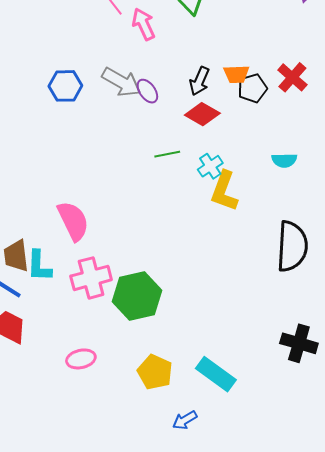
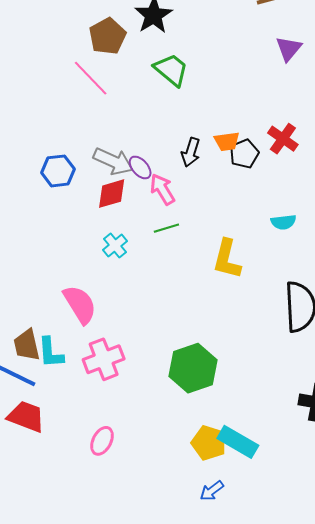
pink arrow: (144, 24) -> (162, 189), moved
red diamond: (202, 114) -> (112, 194), moved, turned -40
cyan cross: (210, 166) -> (115, 245), moved
green hexagon: (137, 296) -> (193, 368), moved
pink ellipse: (81, 359) -> (102, 441), turned -44
yellow pentagon: (155, 372) -> (209, 443), moved

